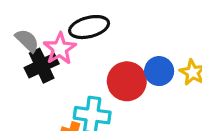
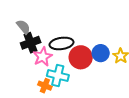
black ellipse: (89, 27) -> (62, 43), moved
pink star: (60, 49) -> (43, 57), moved

